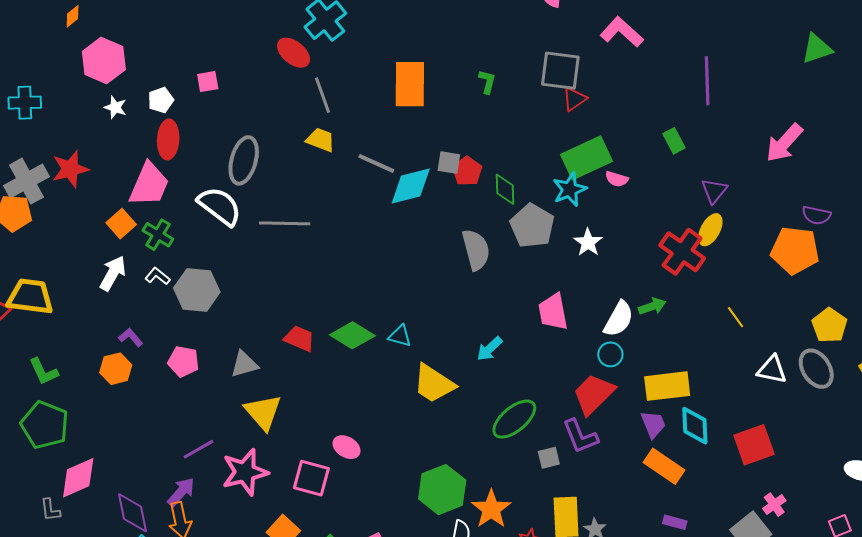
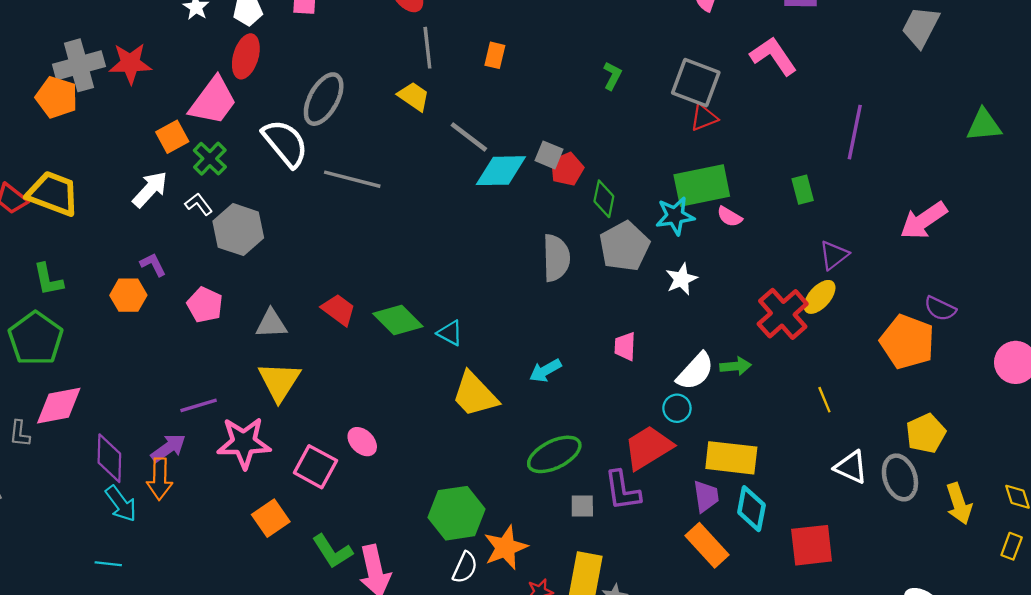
orange rectangle: (410, 84) -> (495, 55), moved, size x0.5
pink trapezoid: (553, 312) -> (625, 346), size x0.7

